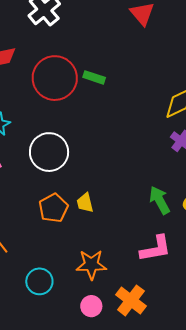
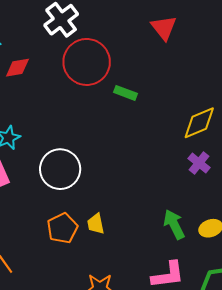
green rectangle: (94, 77) -> (126, 93), moved
red circle: (55, 78) -> (87, 62), moved

